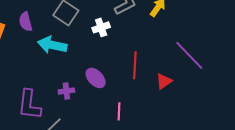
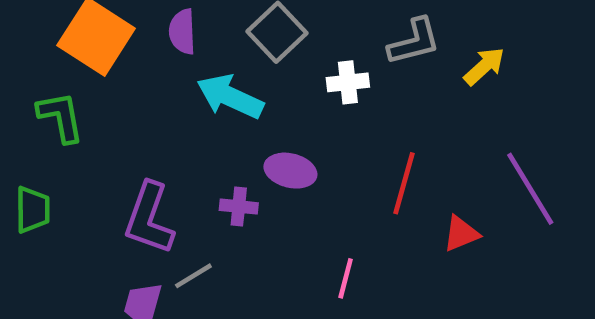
purple ellipse: (96, 78) -> (290, 171), moved, turned -45

